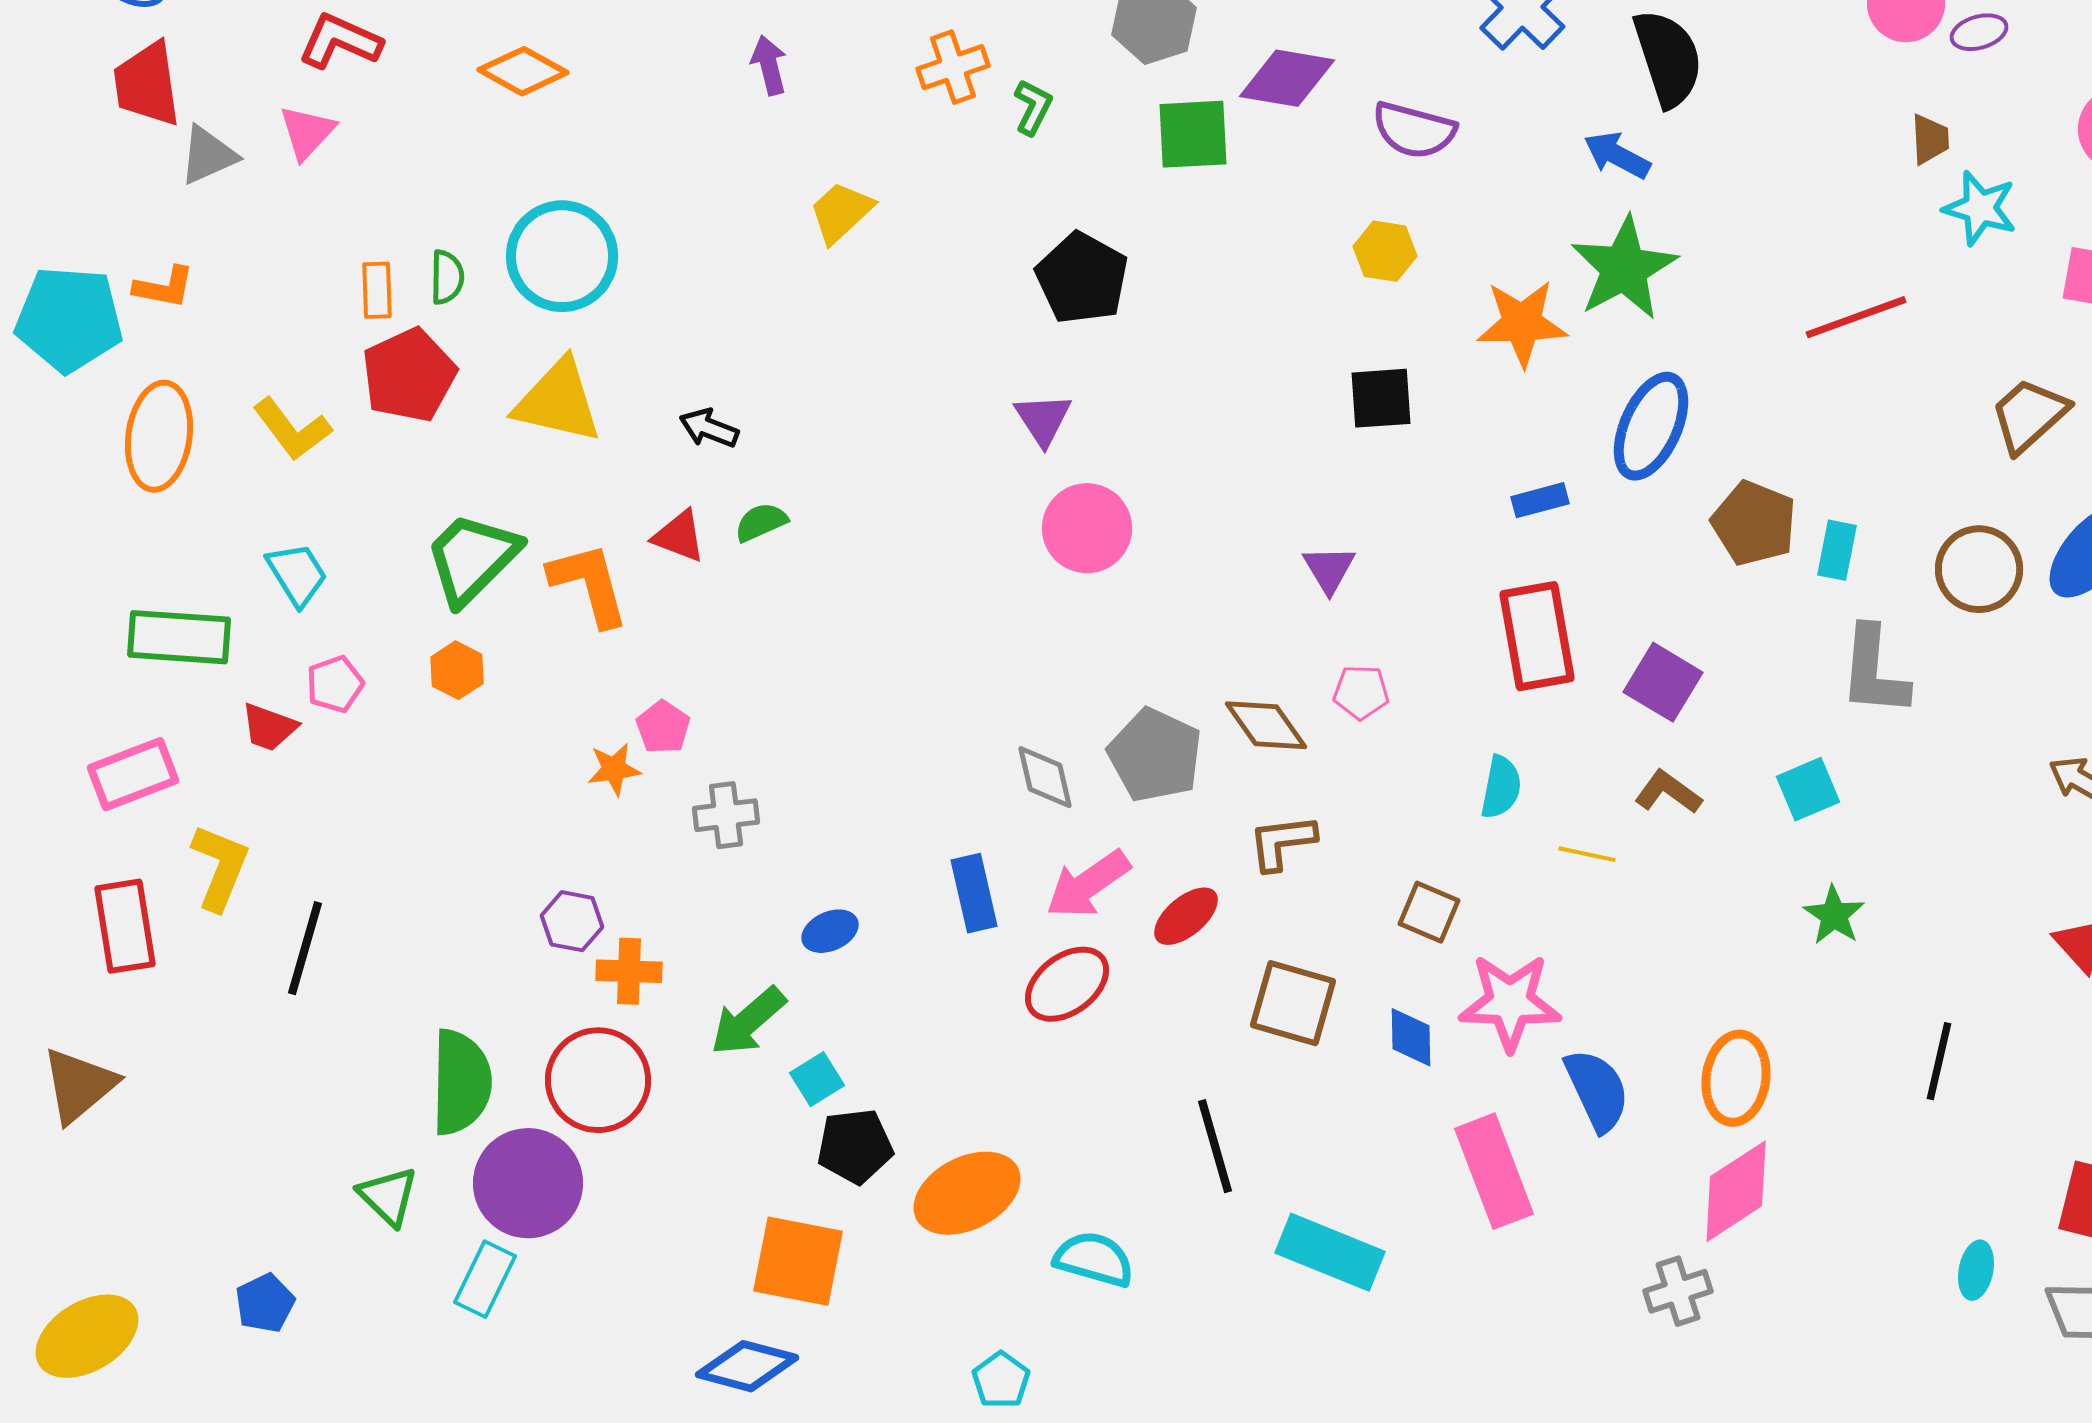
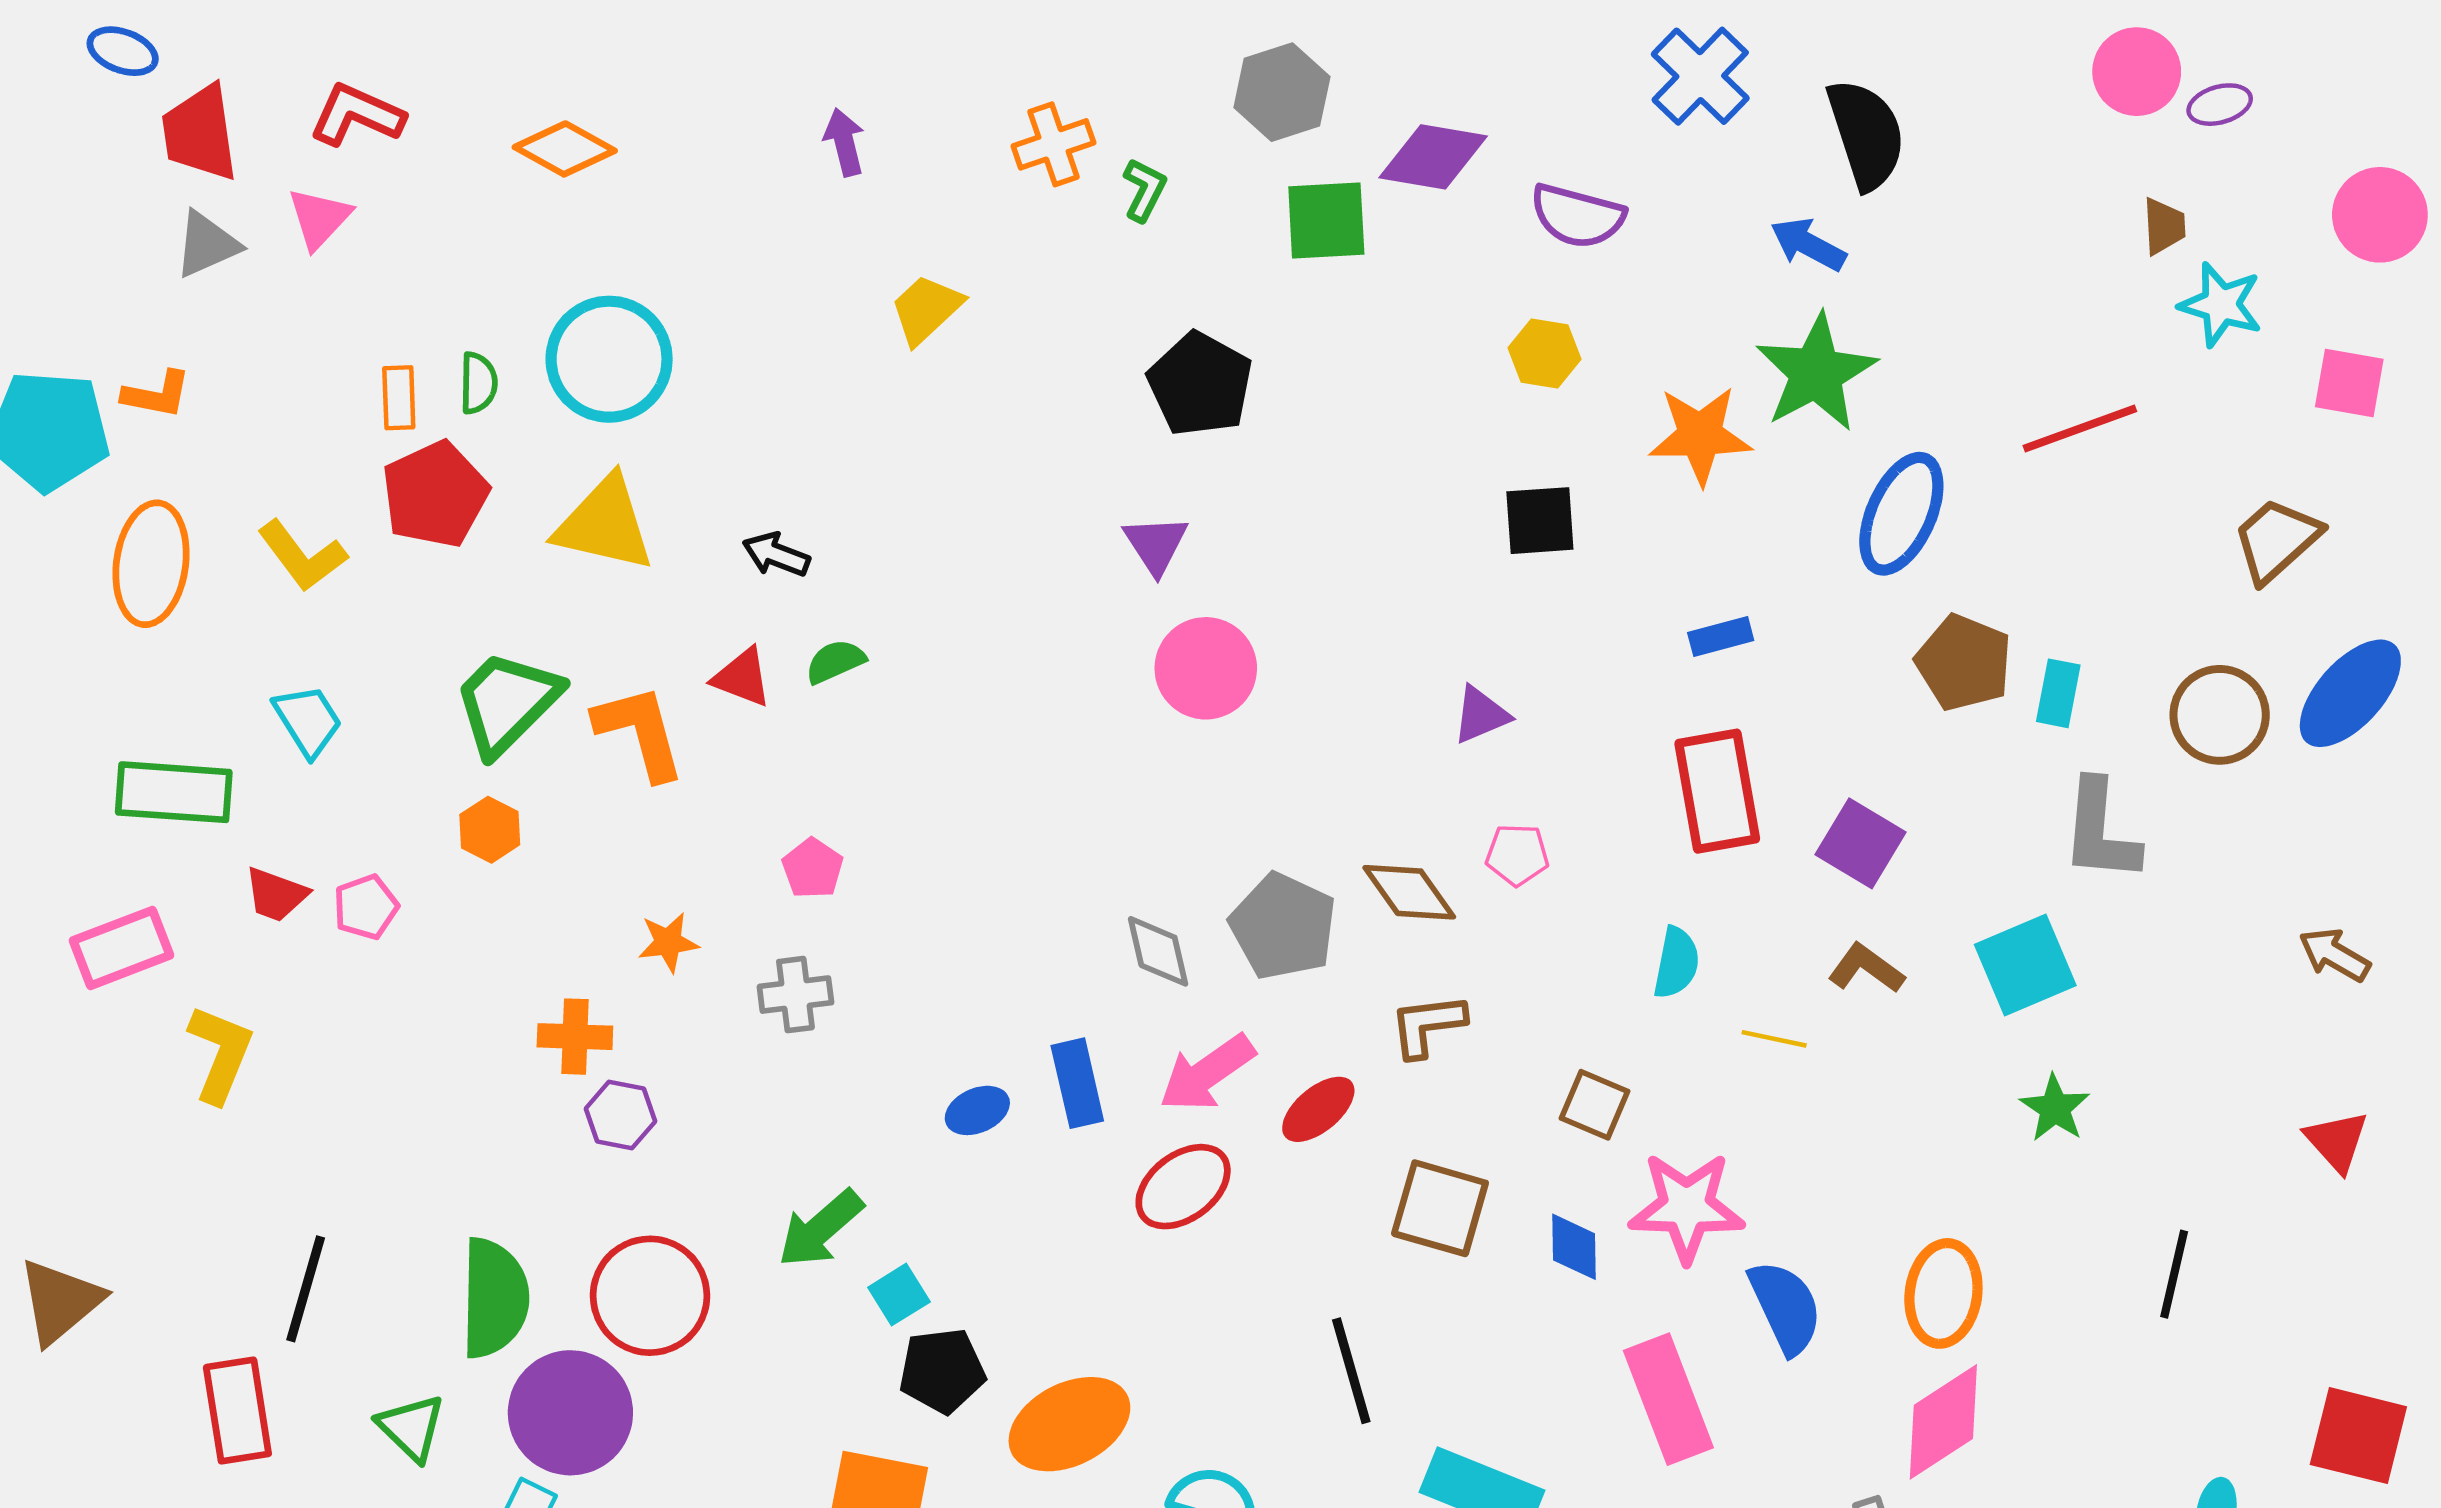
red trapezoid: (147, 84) -> (200, 133), moved
blue ellipse: (1651, 426) -> (1901, 514), moved
purple triangle: (1329, 569) -> (1481, 715), turned 38
pink pentagon: (335, 684) -> (366, 907), moved
pink pentagon: (663, 727) -> (813, 868), moved
cyan square: (1808, 789) -> (2025, 965), size x1.4
red rectangle: (125, 926) -> (237, 1411), moved
blue ellipse: (830, 931) -> (977, 1110), moved
black line: (305, 948) -> (306, 1289), moved
orange cross: (629, 971) -> (575, 1037), moved

